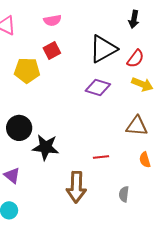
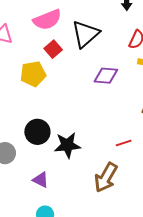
pink semicircle: (52, 20) -> (47, 20), size x1.6
black triangle: (103, 49) -> (85, 34), moved
brown arrow: (76, 187) -> (106, 178), turned 40

